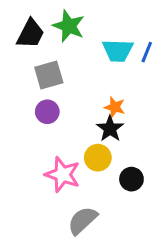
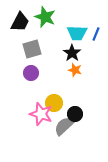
black star: (110, 129) -> (72, 53), moved
yellow circle: (98, 158) -> (54, 103), moved
black circle: (131, 179) -> (75, 114), moved
gray semicircle: (82, 220) -> (64, 126), moved

